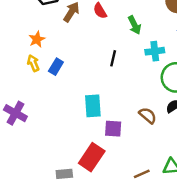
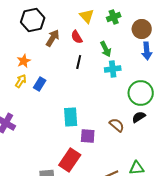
cyan cross: (155, 51) -> (113, 69), moved
black line: (113, 58) -> (79, 62), moved
yellow arrow: (33, 63) -> (21, 81), turned 56

